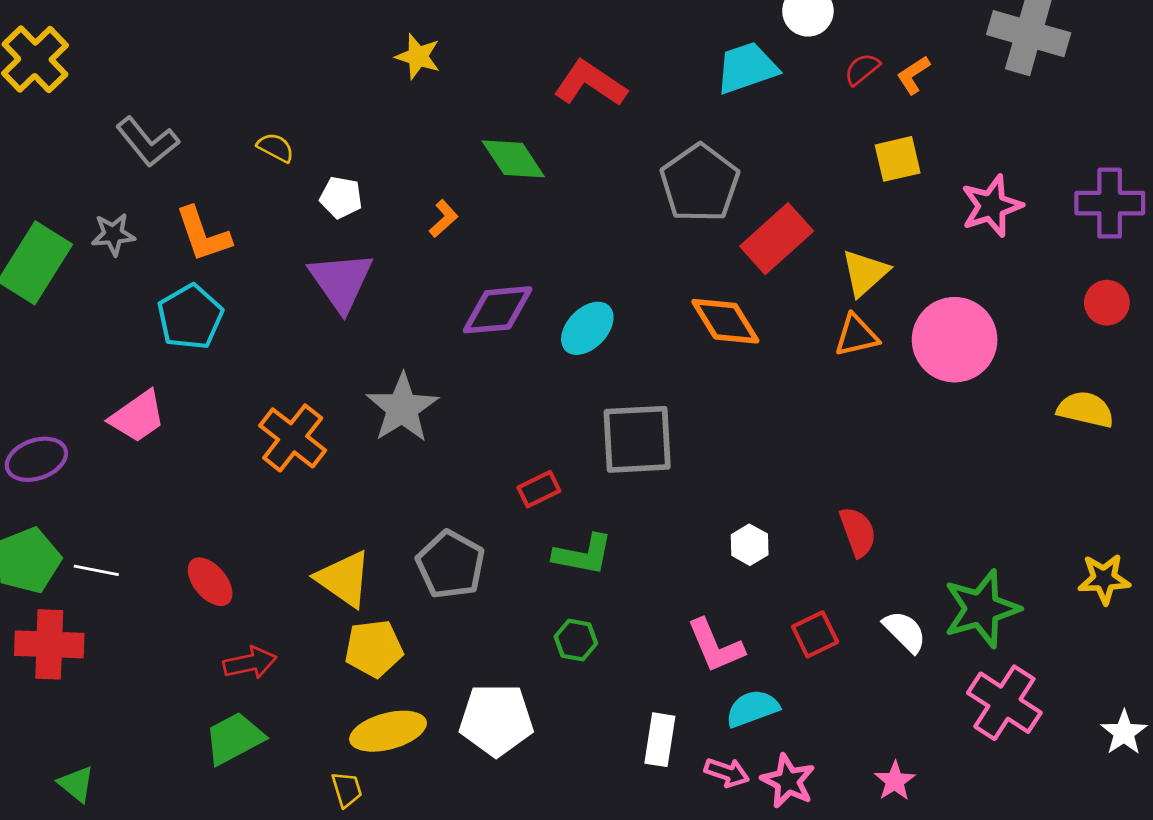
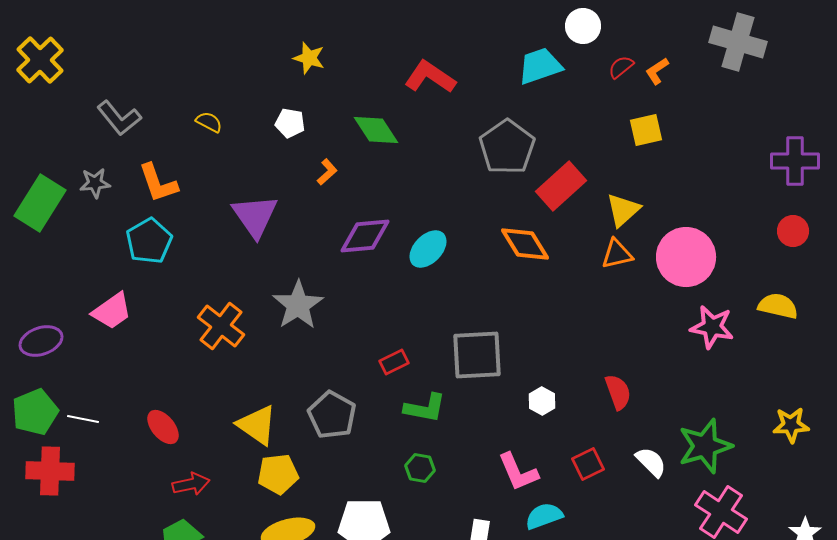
white pentagon: (341, 197) -> (290, 123), moved
pink star: (992, 206) -> (712, 327), moved, turned 30
gray square: (637, 439) -> (477, 355), moved

